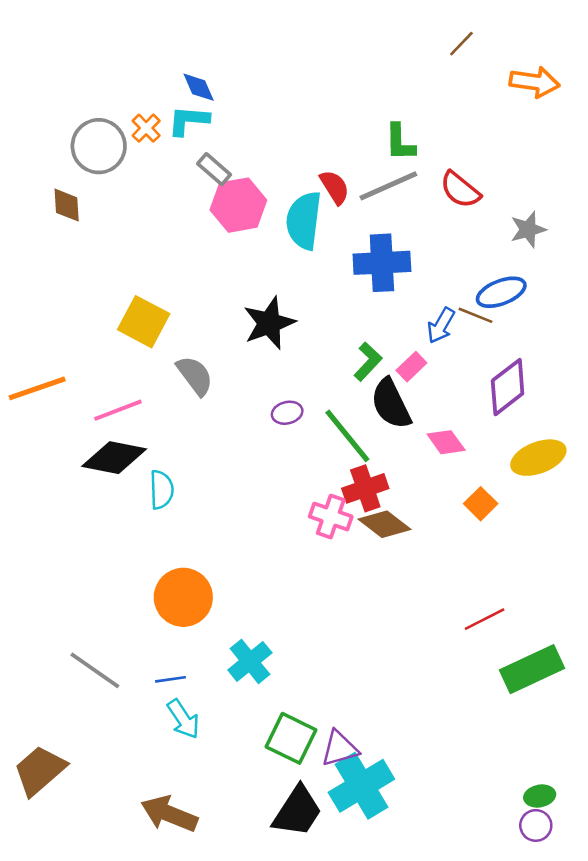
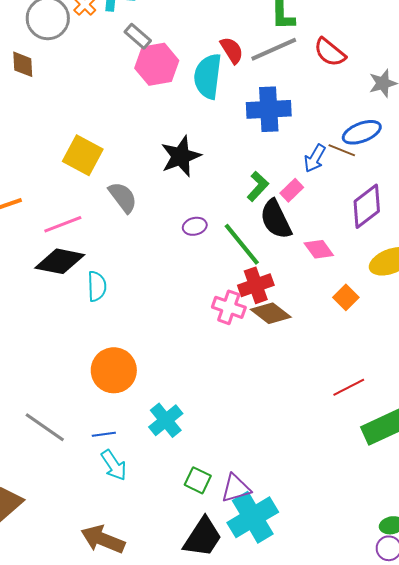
green square: (291, 738) -> (198, 480), size x0.7

